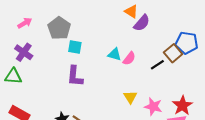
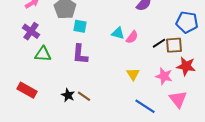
brown square: (173, 53) -> (174, 45), moved, turned 36
green triangle: (13, 76) -> (43, 54), moved
red star: (182, 106) -> (186, 66), moved, turned -30
pink star: (153, 107) -> (164, 76), moved

